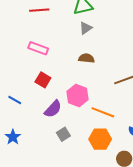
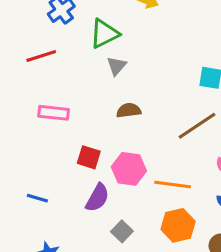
red square: (43, 80) -> (89, 157), moved

